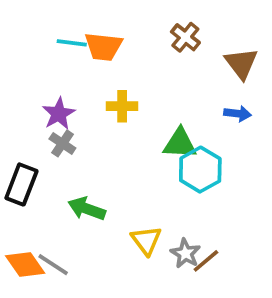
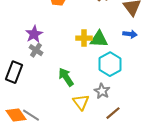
yellow cross: (122, 106) -> (84, 38), moved
green triangle: (180, 143) -> (99, 39), moved
green arrow: (87, 209) -> (66, 77), moved, turned 36
gray star: (185, 253) -> (102, 91), moved

